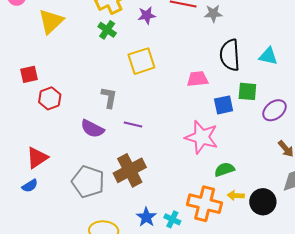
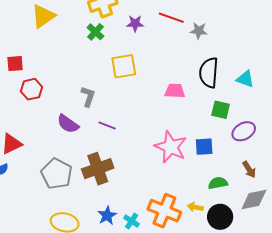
blue square: (224, 105) -> (204, 147), moved
green semicircle: (224, 169) -> (218, 183), moved

